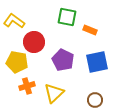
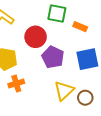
red circle: (34, 42) -> (36, 37), moved
yellow triangle: (54, 93) -> (64, 91), moved

